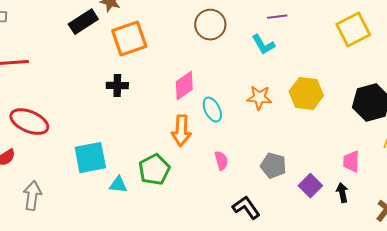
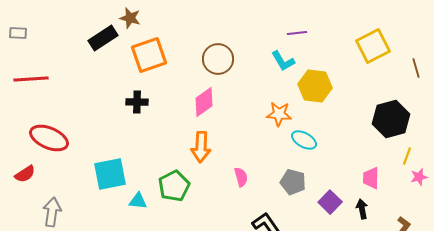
brown circle: (210, 25) -> (218, 59), moved
yellow hexagon: (306, 94) -> (315, 86), moved
cyan ellipse: (212, 110) -> (304, 140), moved, turned -35

